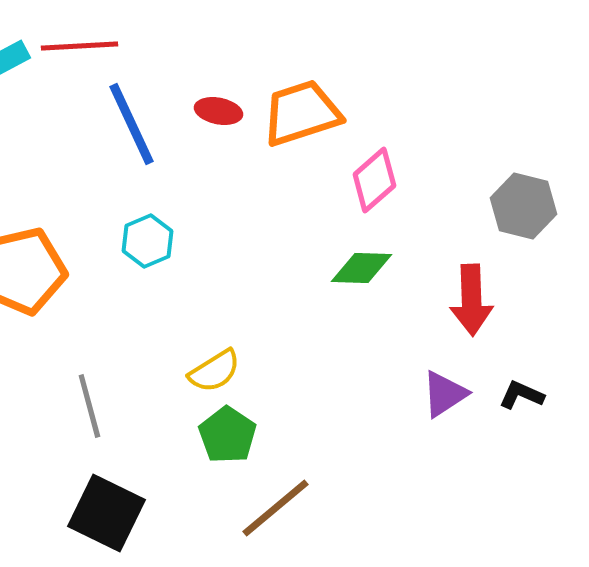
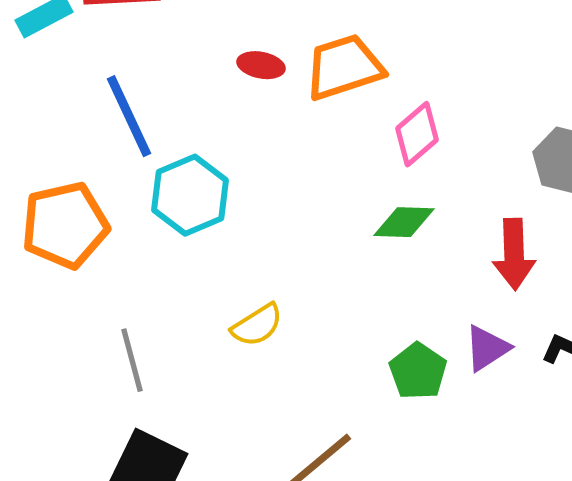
blue line: (131, 124) -> (129, 116), moved
cyan hexagon: (147, 241) -> (190, 195), size x1.5
green pentagon: (227, 435) -> (418, 371), moved

